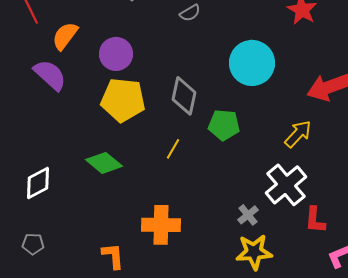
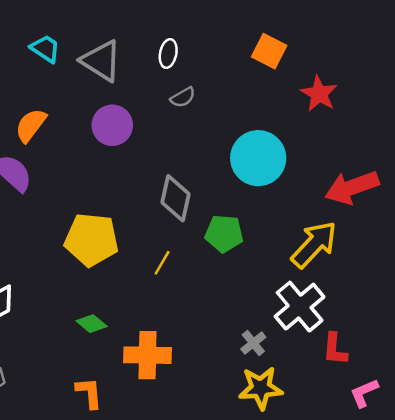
purple circle: (116, 54) -> (112, 125), moved
yellow pentagon: (123, 100) -> (92, 240), moved
yellow arrow: (298, 134) -> (314, 244), size x1.4
green diamond: (104, 163) -> (92, 324), moved, size x0.7

